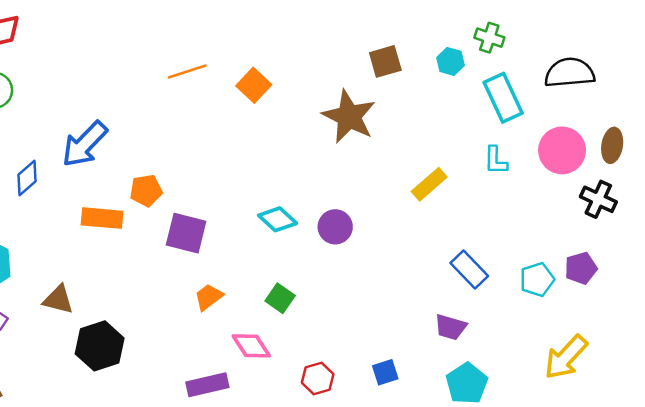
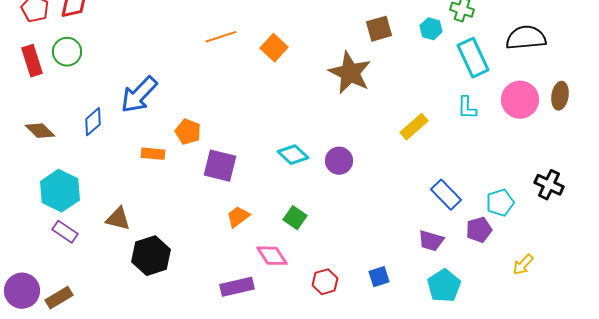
orange pentagon: (146, 190) -> (188, 132), turned 30
black cross: (598, 199) -> (549, 185), moved
orange rectangle: (102, 218) -> (153, 154), size x0.7
purple pentagon: (581, 268) -> (479, 230), moved
yellow arrow: (566, 357) -> (523, 265), size x0.6

